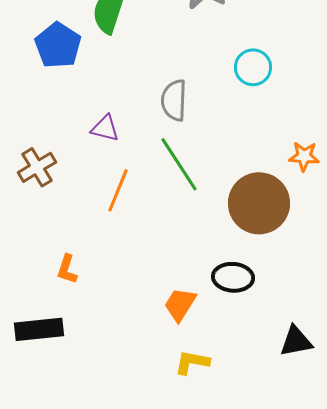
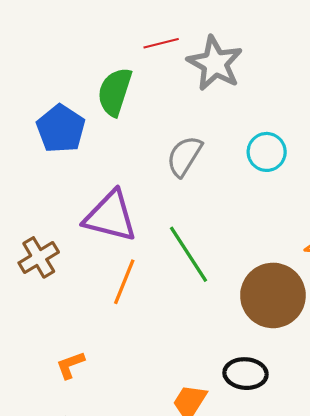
gray semicircle: (174, 100) -> (184, 156), moved, turned 30
purple triangle: (105, 128) -> (110, 216), size x1.8
orange L-shape: (67, 269) -> (70, 365), turned 52

